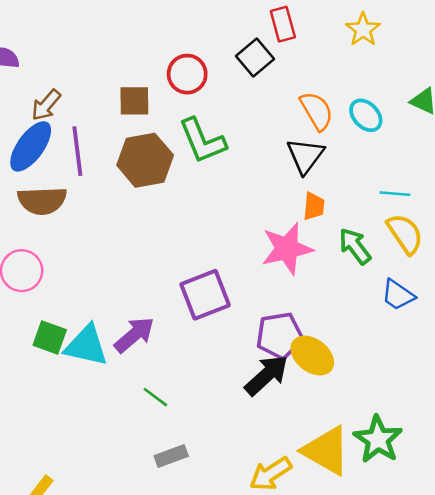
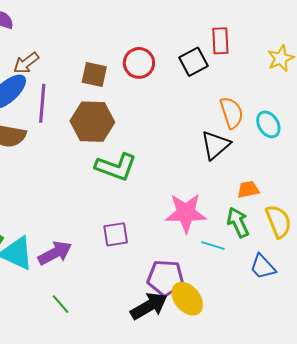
green L-shape: (202, 141) -> (116, 167), moved, turned -60
cyan line: (395, 194) -> (213, 245), moved
orange trapezoid: (314, 206) -> (248, 189), moved, turned -120
purple square: (205, 295) -> (116, 234), size x0.7

